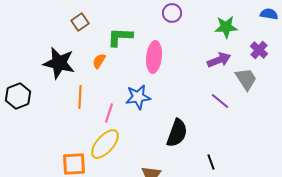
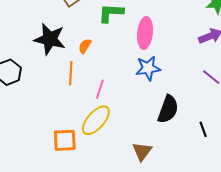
orange semicircle: (99, 61) -> (85, 46), moved
blue star: (138, 97) -> (148, 68), moved
black line: (211, 162) -> (203, 129), moved

